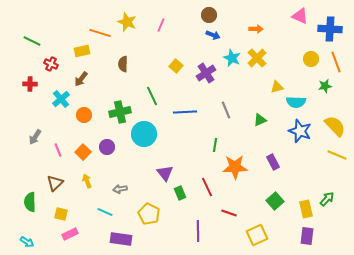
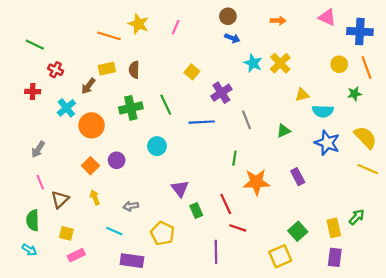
orange arrow: (256, 29) -> (278, 21), moved
yellow rectangle: (82, 51) -> (107, 69), moved
purple cross: (206, 73) -> (221, 93), moved
green cross: (120, 112) -> (131, 108), moved
orange circle: (84, 115) -> (92, 125), size x1.5
cyan circle: (144, 134) -> (157, 146), size x0.7
pink line: (58, 150) -> (40, 182), moved
green square: (275, 201) -> (298, 231), moved
red line: (229, 213) -> (238, 228), moved
cyan arrow: (27, 242) -> (29, 250), moved

